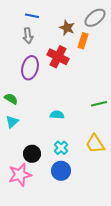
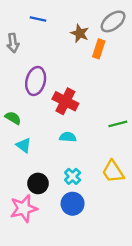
gray arrow: (28, 36) -> (13, 43), moved
red cross: (58, 57) -> (65, 101), moved
cyan triangle: (12, 122) -> (24, 145), moved, turned -40

